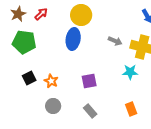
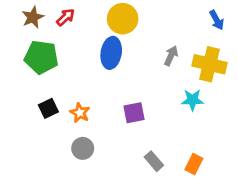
gray arrow: (115, 41) -> (171, 56), turned -88
orange rectangle: (131, 109) -> (194, 164), moved, turned 48
gray rectangle: (90, 111) -> (154, 161), moved

